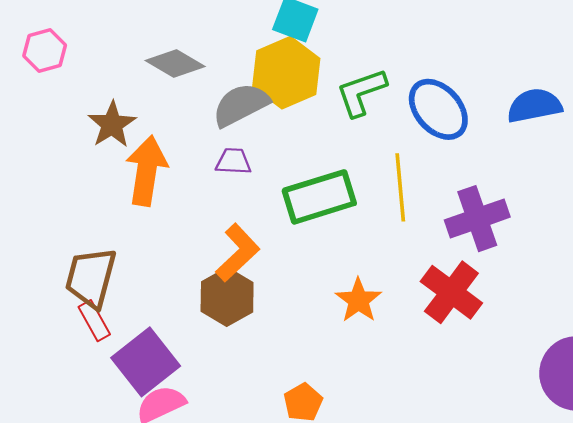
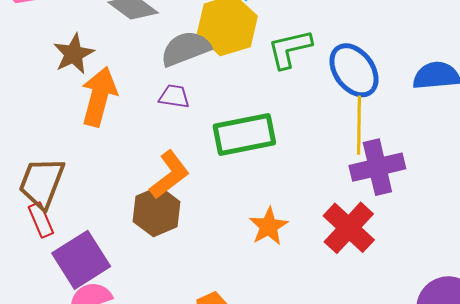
yellow line: (400, 187) -> (359, 125), moved

